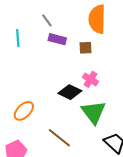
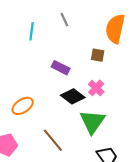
purple rectangle: (57, 39) -> (61, 68), moved

